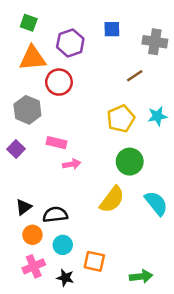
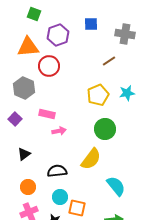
green square: (29, 23) -> (34, 14), moved
cyan semicircle: (156, 203) -> (116, 186), moved
black triangle: (24, 207) -> (24, 154), moved
black semicircle: (55, 215) -> (57, 171), moved
cyan circle: (63, 245) -> (60, 197), moved

